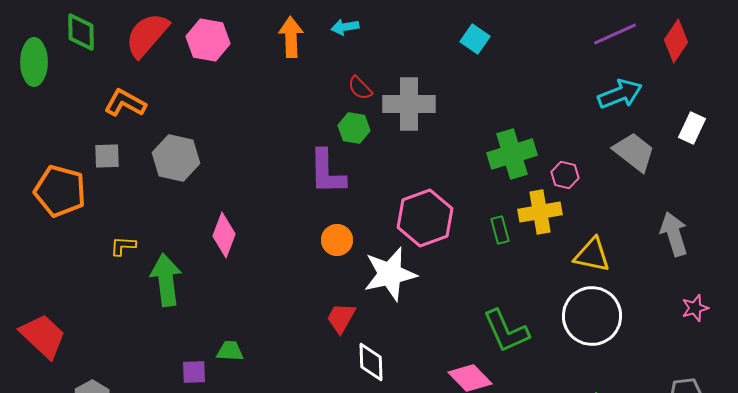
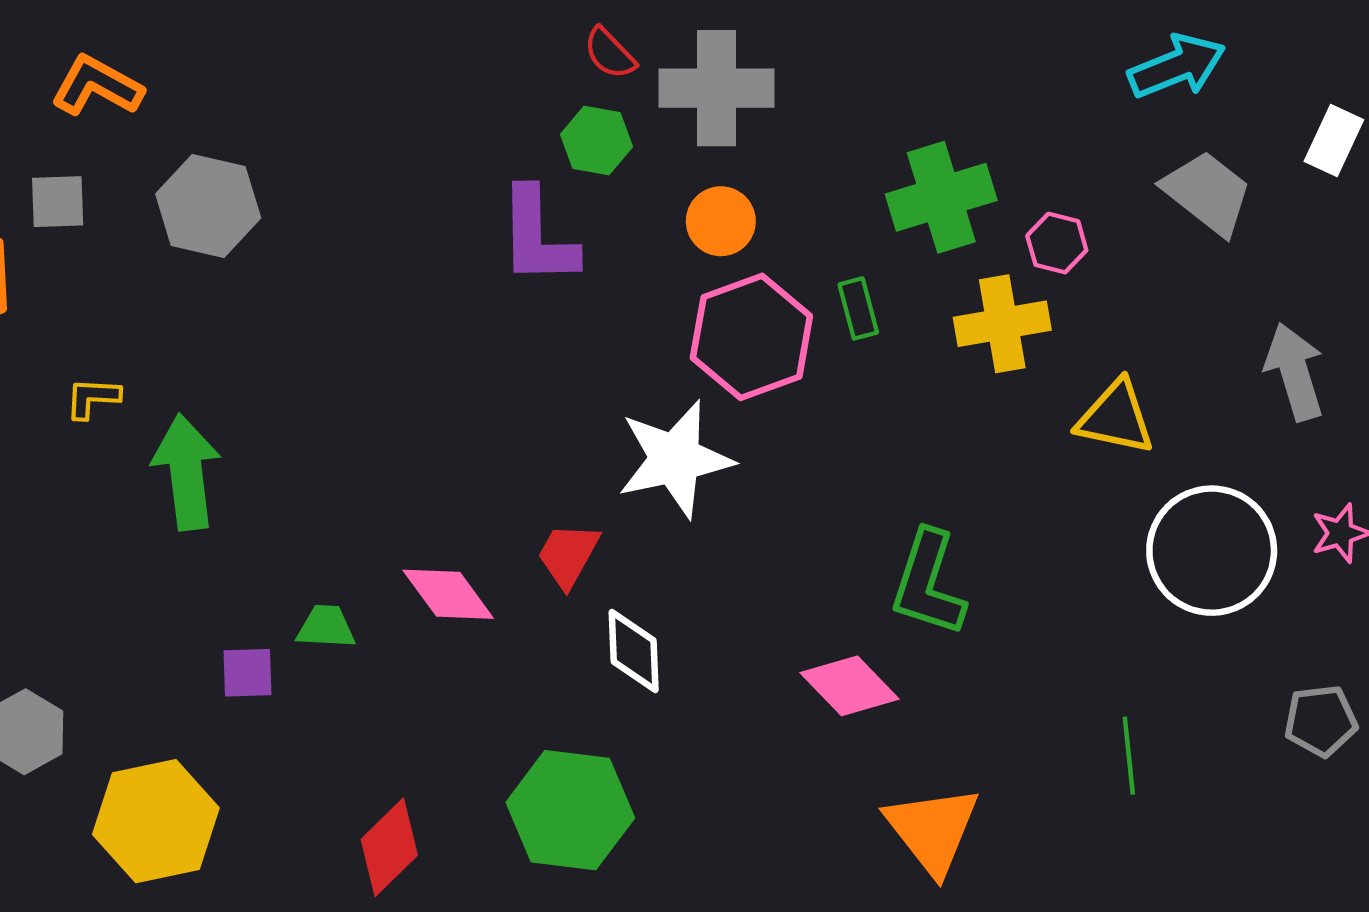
green rectangle: (500, 230) -> (858, 308), moved
pink diamond: (224, 235) -> (448, 594), moved, turned -57
orange circle: (337, 240) -> (721, 221), moved
white circle: (592, 316) -> (1212, 551), moved
green L-shape: (506, 331) -> (928, 583), turned 42

